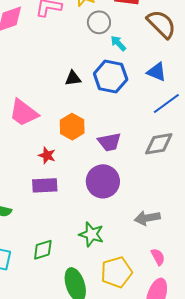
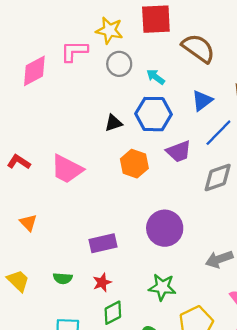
gray circle: (99, 22) -> (119, 64), moved
blue triangle: (157, 72) -> (202, 101), turned -50
orange hexagon: (72, 127) -> (134, 164), moved
purple trapezoid: (109, 142) -> (179, 151), moved
red star: (47, 155) -> (102, 282), moved, turned -30

